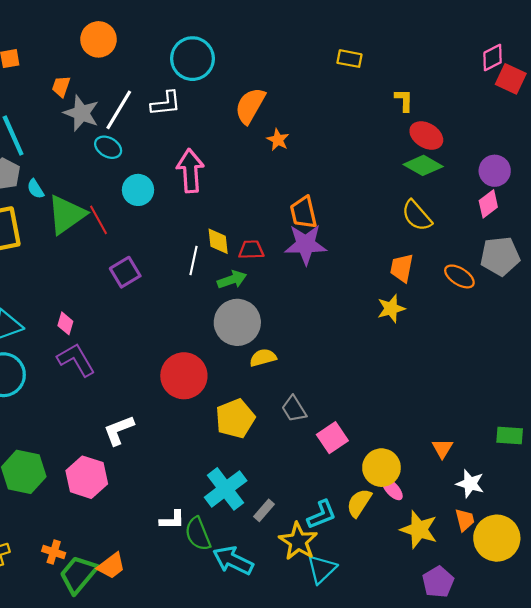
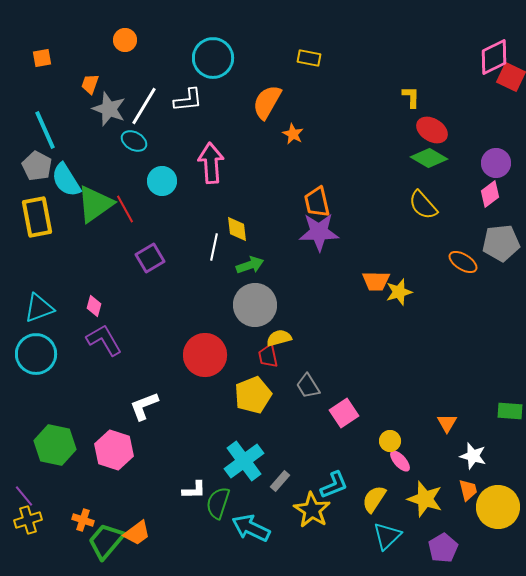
orange circle: (98, 39) -> (125, 40), size x0.7
pink diamond: (493, 58) -> (494, 57), size x1.4
yellow rectangle: (349, 59) -> (309, 58), moved
cyan semicircle: (35, 189) -> (66, 180), size x1.8
red trapezoid: (251, 250) -> (268, 356), moved, turned -100
orange trapezoid: (402, 268) -> (376, 281), moved, turned -100
yellow circle: (381, 468) -> (390, 441), size x0.6
yellow semicircle: (359, 503) -> (374, 499), moved
green semicircle: (198, 534) -> (218, 503), turned 40
cyan triangle: (322, 569) -> (387, 536), moved

